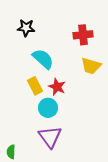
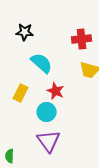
yellow rectangle: (35, 86) -> (21, 93), moved, turned 54

